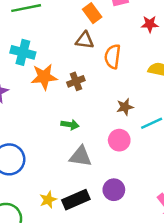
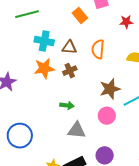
brown triangle: (85, 40) -> (69, 47), moved
cyan cross: (23, 52) -> (44, 41), moved
brown star: (125, 107) -> (110, 89), size x1.5

